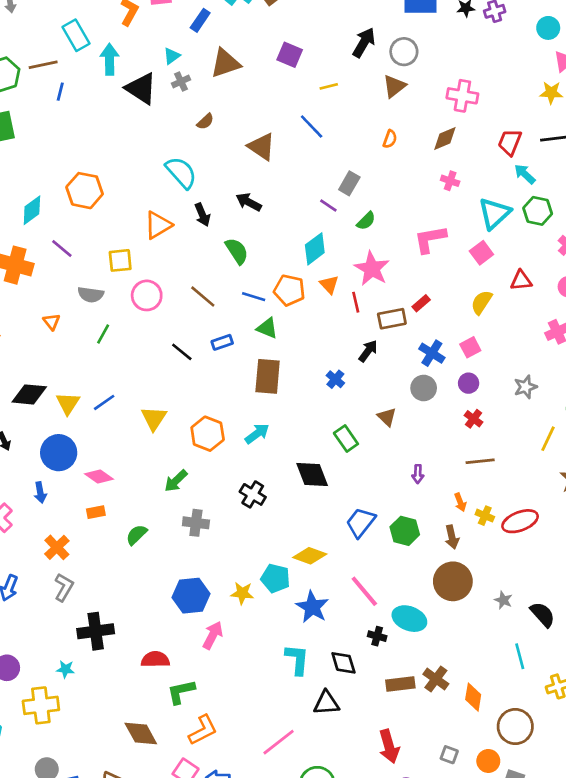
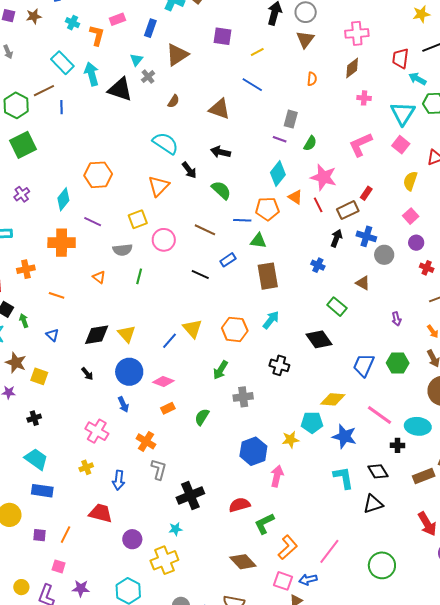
blue cross: (432, 353) -> (366, 236), moved
blue line: (104, 402) -> (169, 341), moved
pink line: (279, 742) -> (329, 551), moved

